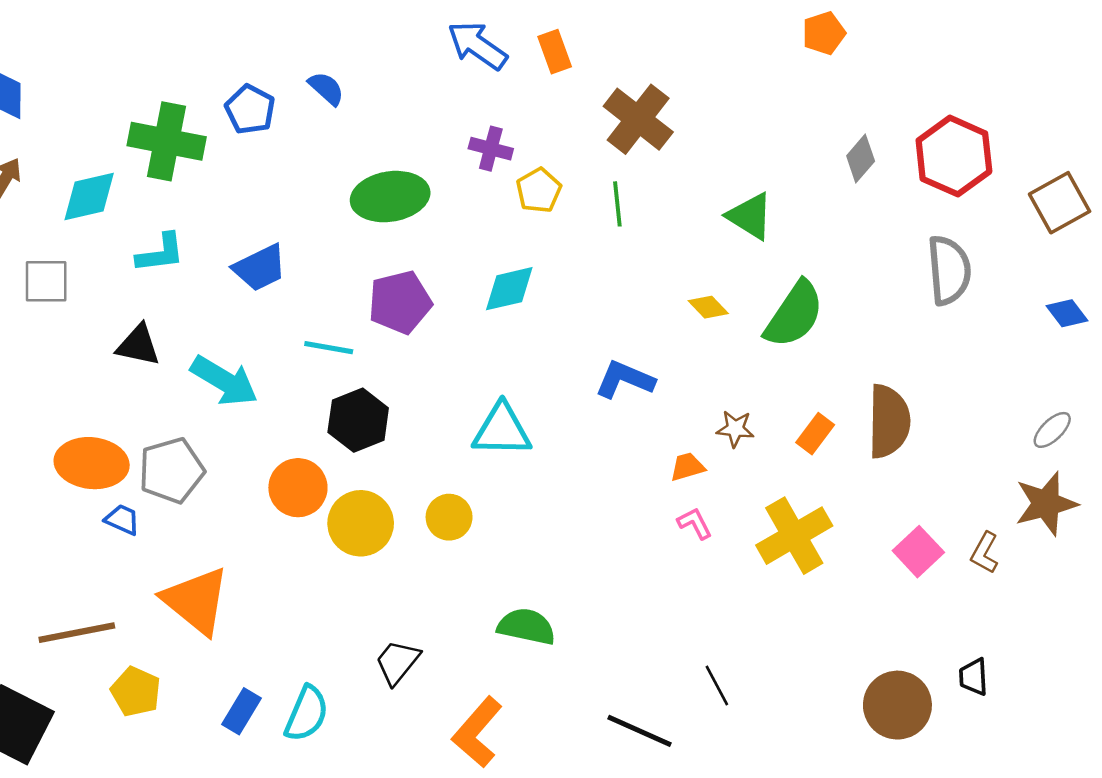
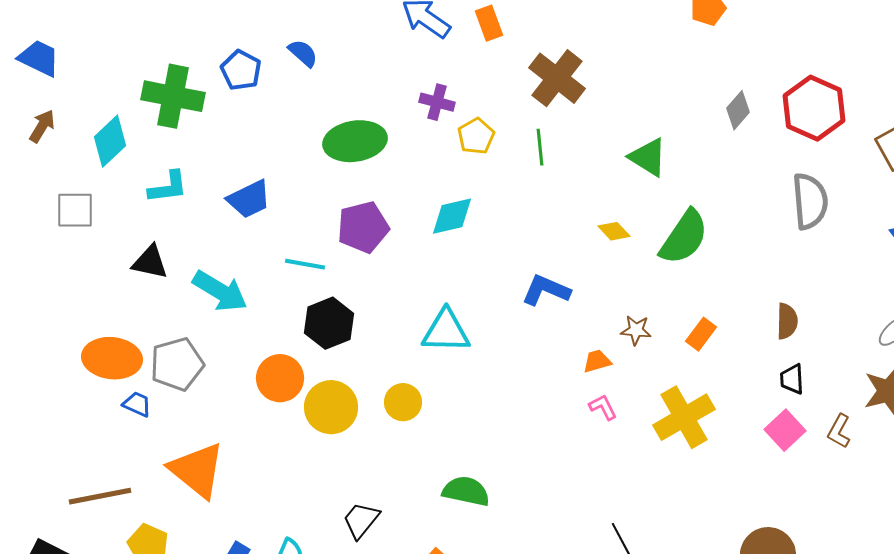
cyan diamond: (89, 197) -> (110, 141), turned -30
brown semicircle: (889, 421) -> (787, 321), moved, size x0.6
black trapezoid: (974, 677) -> (792, 379), moved

